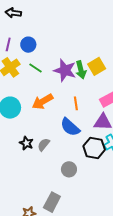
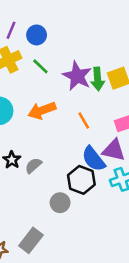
orange line: (76, 103) -> (84, 121), turned -32
blue semicircle: (70, 127) -> (93, 159), moved
black hexagon: (94, 148) -> (81, 180), moved

